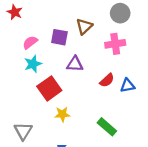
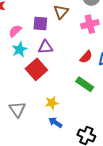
purple triangle: (75, 64) -> (45, 47), moved
yellow star: (62, 114) -> (52, 103), moved
green rectangle: (107, 127) -> (85, 84), moved

